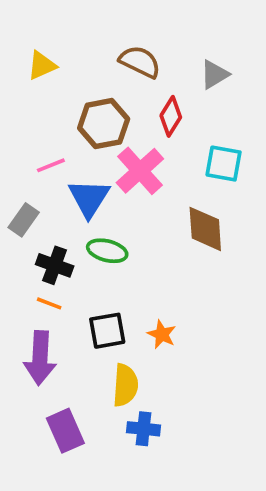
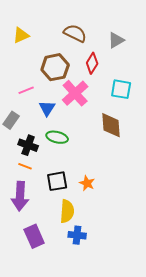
blue triangle: (89, 198) -> (47, 108), size x0.7

